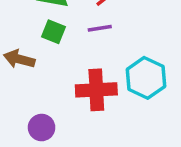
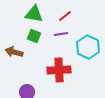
cyan hexagon: (146, 78) -> (88, 47), moved

